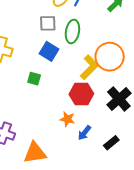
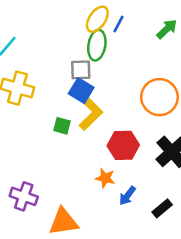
gray square: (48, 23) -> (81, 70), moved
green ellipse: (72, 31) -> (97, 45), moved
yellow L-shape: (89, 67) -> (91, 114), moved

